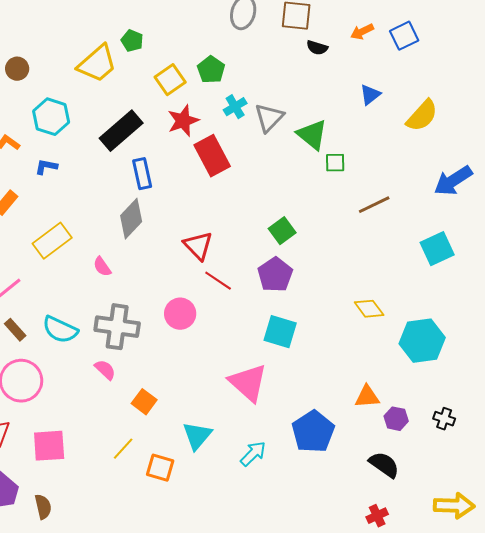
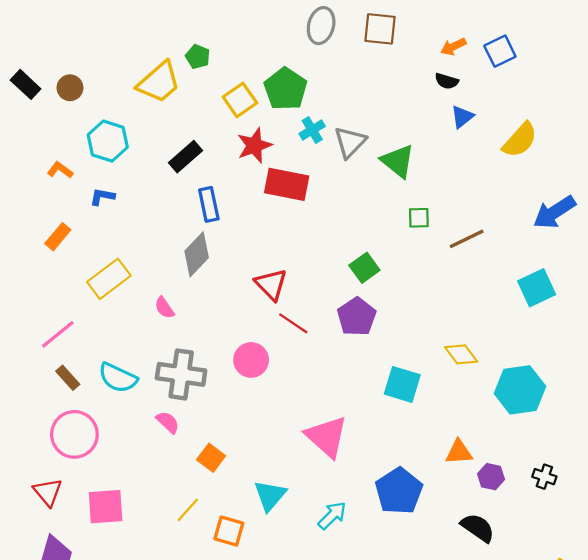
black semicircle: (317, 48) -> (447, 81), moved
green pentagon: (211, 70) -> (286, 89), size x1.4
black rectangle: (121, 131) -> (186, 157), size x0.7
red rectangle: (212, 156) -> (287, 184), turned -51
green square: (335, 163) -> (419, 218), moved
cyan square: (280, 332) -> (402, 384), moved

